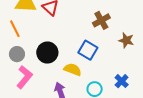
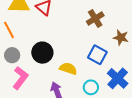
blue square: (88, 50) -> (97, 55), moved
blue cross: (122, 81) -> (118, 78), size x1.5

